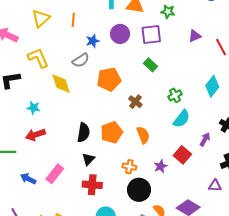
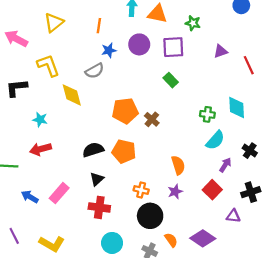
orange line: (73, 20) -> (99, 26), moved
orange pentagon: (109, 79) -> (125, 111), moved
cyan diamond: (212, 86) -> (237, 107), turned -45
green cross: (175, 95) -> (207, 114), moved, turned 32
cyan semicircle: (182, 119) -> (215, 140), moved
black semicircle: (83, 132) -> (93, 150), turned -120
orange pentagon: (112, 132) -> (124, 151), turned 30
orange semicircle: (143, 135) -> (178, 165), moved
red square: (182, 155) -> (212, 190), moved

